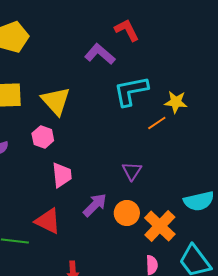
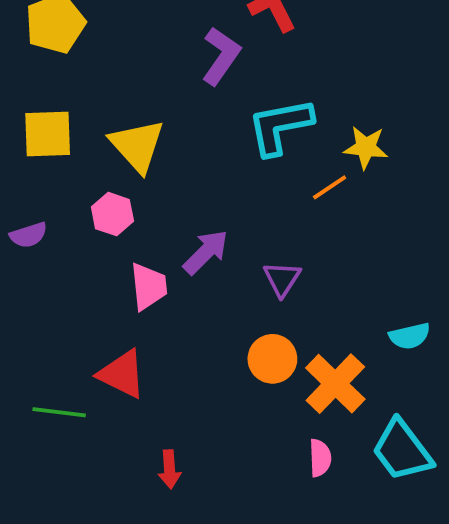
purple L-shape: (100, 54) -> (221, 56), turned 84
cyan semicircle: (199, 201) -> (410, 336), size x0.7
purple arrow: (95, 205) -> (206, 252), moved

